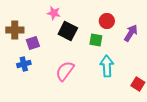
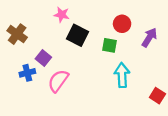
brown cross: (15, 30) -> (17, 34), turned 36
purple square: (33, 43) -> (43, 58), moved, turned -32
pink semicircle: (65, 71) -> (58, 81), moved

